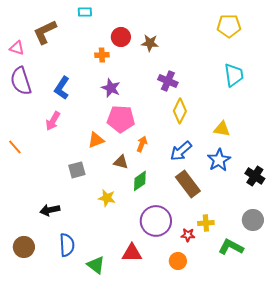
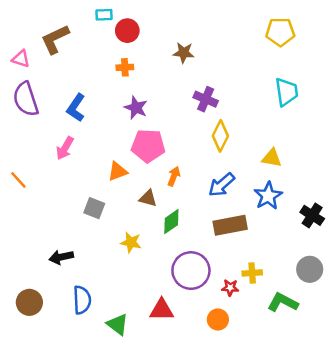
red circle: (121, 37) -> (127, 31), moved
gray square: (77, 170) -> (94, 208), turned 36
brown rectangle: (188, 184) -> (230, 225), turned -64

